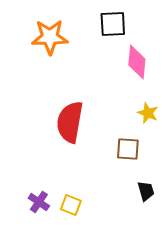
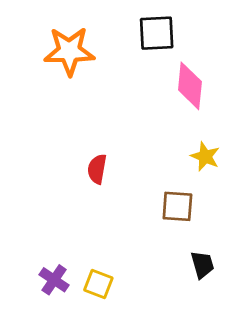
red semicircle: (70, 122) -> (97, 169), size x0.5

